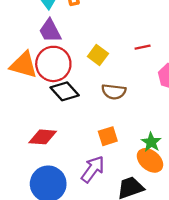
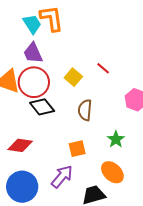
red line: (143, 47) -> (103, 68), moved, turned 48
brown semicircle: (114, 92) -> (85, 110), turned 85
green star: (151, 142) -> (116, 139), moved

